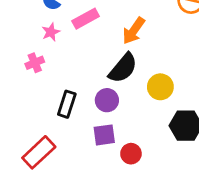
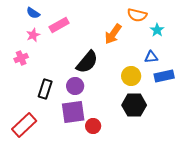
orange arrow: (134, 31) -> (113, 34), moved
yellow circle: (160, 87) -> (131, 76), moved
purple square: (104, 135) -> (73, 112), size x1.4

